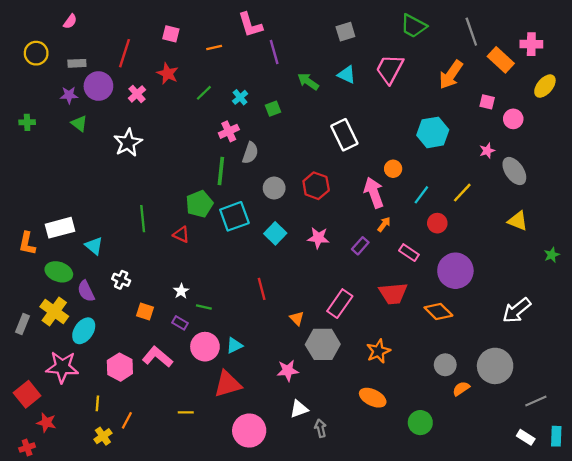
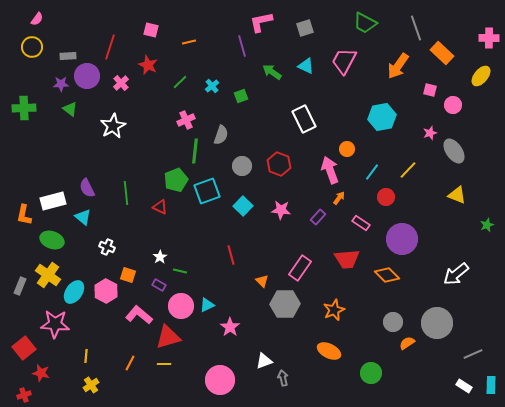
pink semicircle: (70, 21) -> (37, 19), moved
pink L-shape: (250, 25) -> (261, 22), moved, turned 95
pink cross: (531, 44) -> (489, 38), moved
green cross: (27, 122) -> (24, 108), size x1.6
pink cross: (229, 131) -> (186, 120), moved
purple semicircle: (86, 291) -> (87, 188), moved
pink hexagon: (120, 367) -> (106, 291), moved
pink star: (288, 370) -> (230, 327), moved, turned -30
red triangle: (228, 384) -> (168, 337), moved
orange line: (127, 420) -> (130, 363), moved

